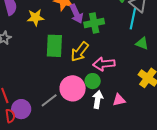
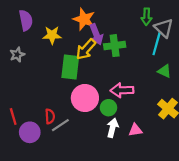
yellow arrow: (80, 52) -> (86, 49), moved
pink circle: (73, 88) -> (85, 98), moved
red semicircle: (10, 116) -> (50, 116), moved

